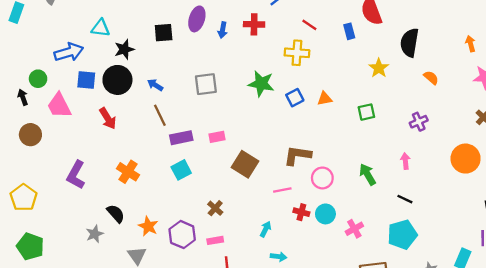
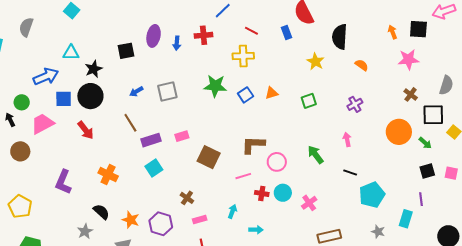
blue arrow: (155, 85) -> (136, 92), moved, turned -56
pink trapezoid: (59, 106) -> (42, 124), turned 95
cyan pentagon: (402, 235) -> (372, 195), moved
pink rectangle: (215, 240) -> (200, 220), moved
cyan arrow: (279, 257) -> (256, 230), moved

